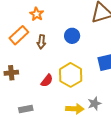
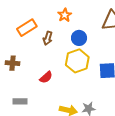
orange star: (37, 14) -> (65, 15), moved
yellow hexagon: (71, 75) -> (77, 61), moved

